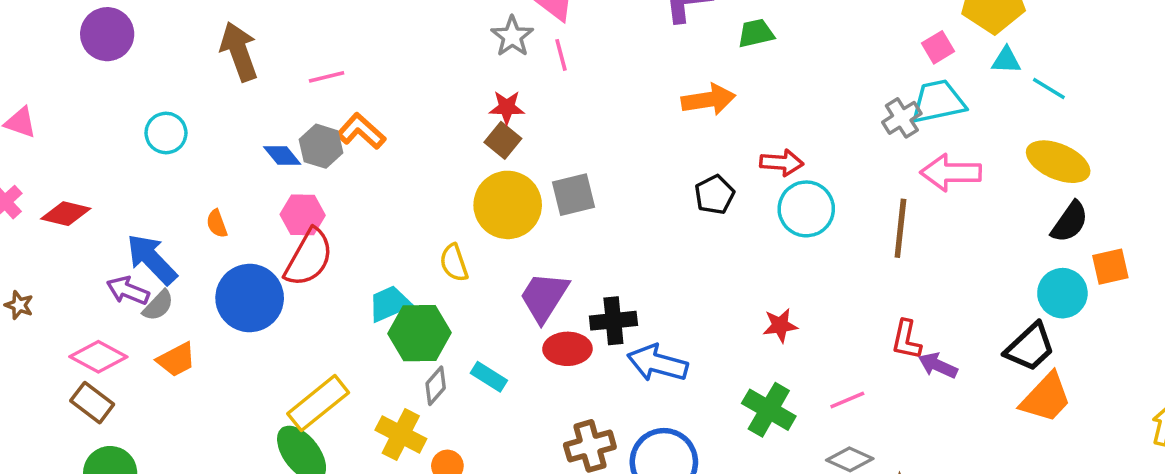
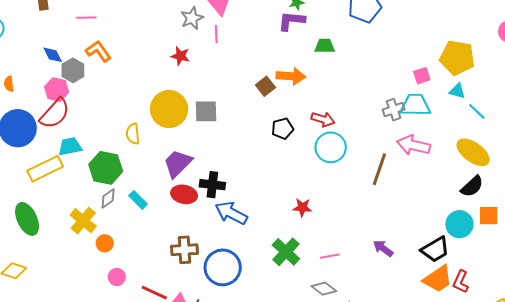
brown square: (503, 140) -> (265, 86), moved
gray hexagon: (321, 146) -> (73, 70), moved
cyan trapezoid: (389, 304) -> (70, 147), moved
red L-shape: (906, 340) -> (461, 282), moved
yellow rectangle: (318, 403) -> (45, 169), moved

